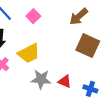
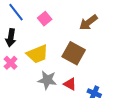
brown square: (88, 46) -> (74, 53), moved

